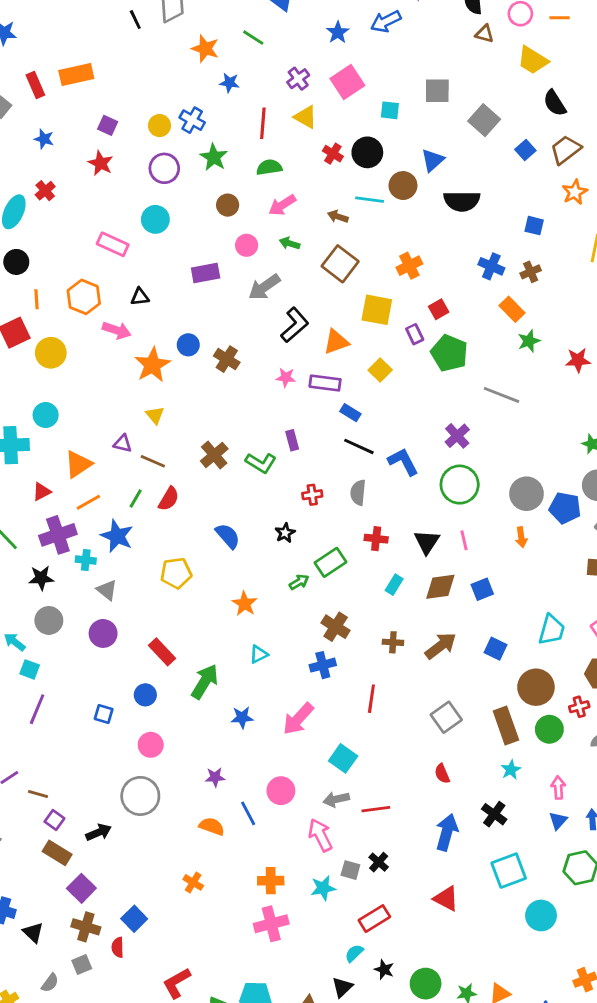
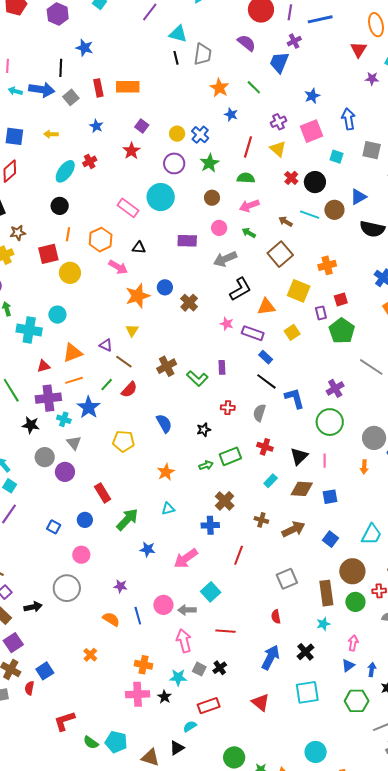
blue arrow: (386, 21) -> (348, 119), moved, turned 95
cyan circle: (155, 219) -> (161, 197), size x1.4
gray circle: (49, 620) -> (45, 457), moved
gray arrow: (336, 799) -> (187, 610), moved
cyan circle: (541, 915) -> (316, 752), moved
black star: (384, 970) -> (164, 697), moved

